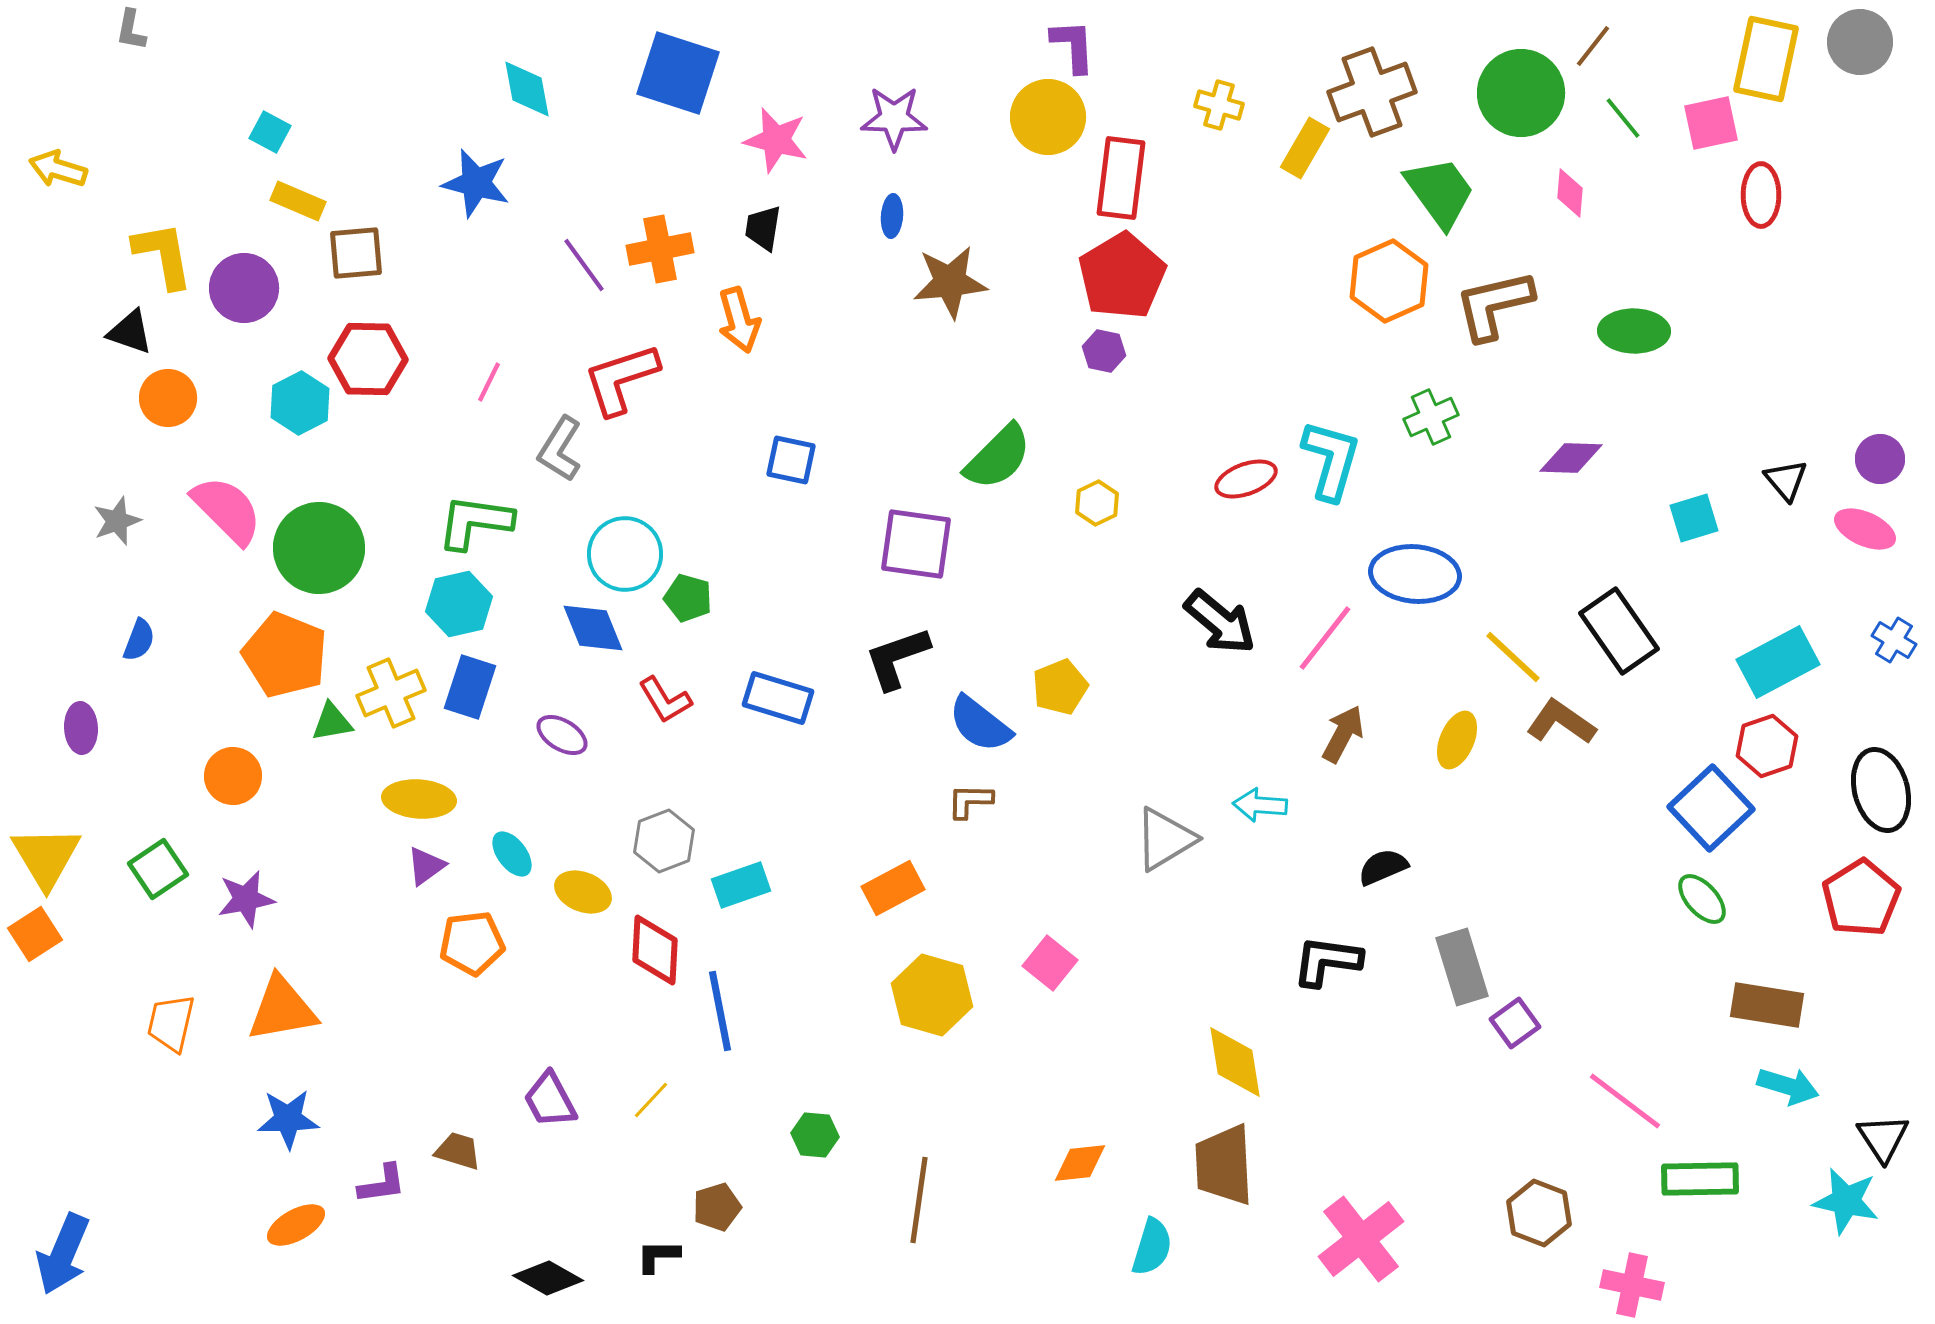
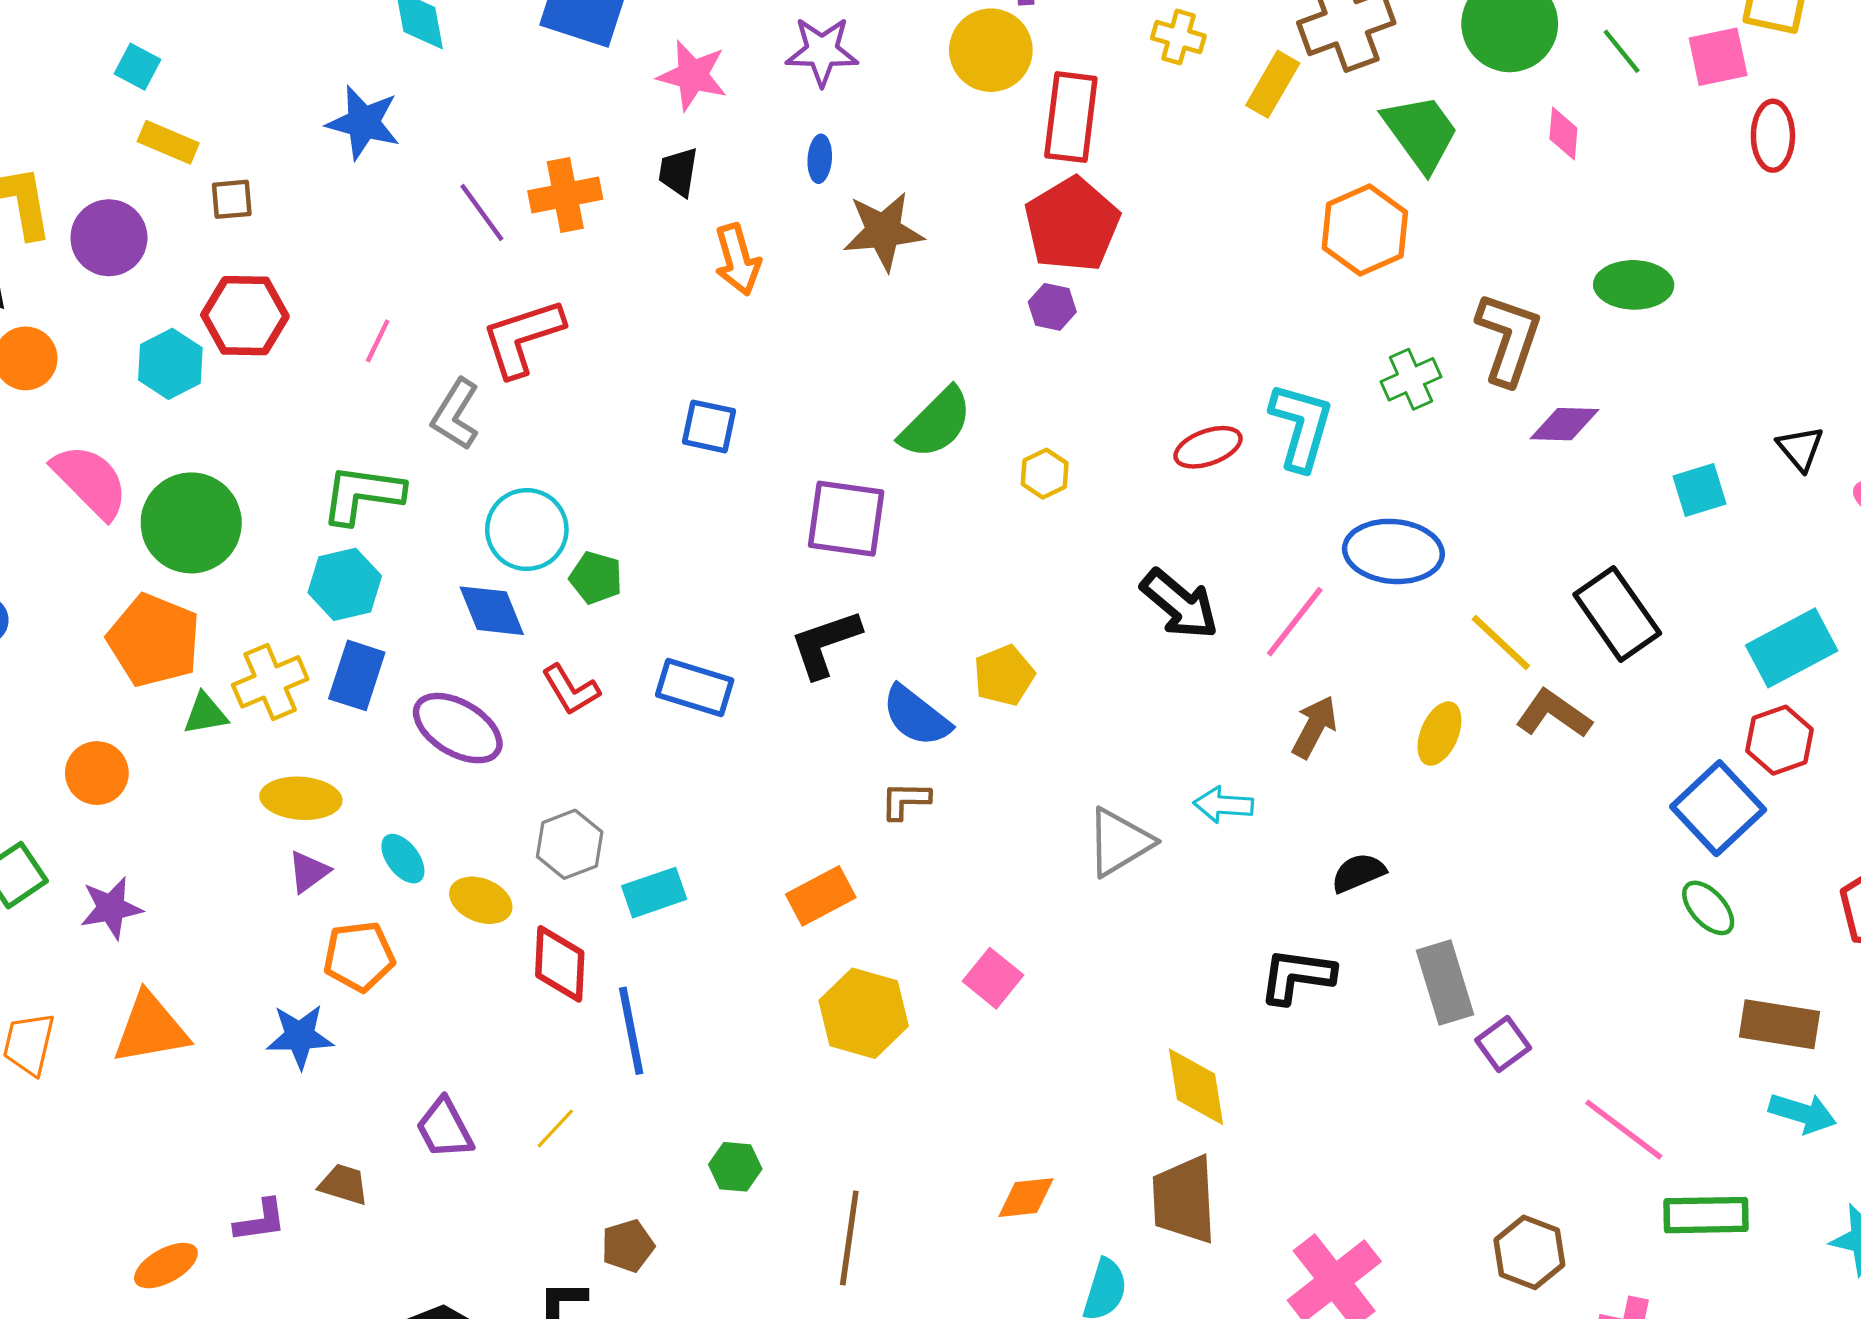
brown square: (356, 253) -> (232, 199), size x0.7
brown L-shape: (1494, 305) -> (1509, 339), moved, turned 122
orange arrow: (739, 320) -> (737, 260), moved
purple ellipse: (562, 735) -> (458, 728), size x1.6
blue star: (288, 1119) -> (300, 1036), moved

